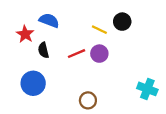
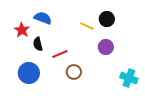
red line: (77, 54) -> (60, 54), moved
purple circle: (99, 54) -> (106, 47), moved
brown circle: (88, 100) -> (74, 72), moved

